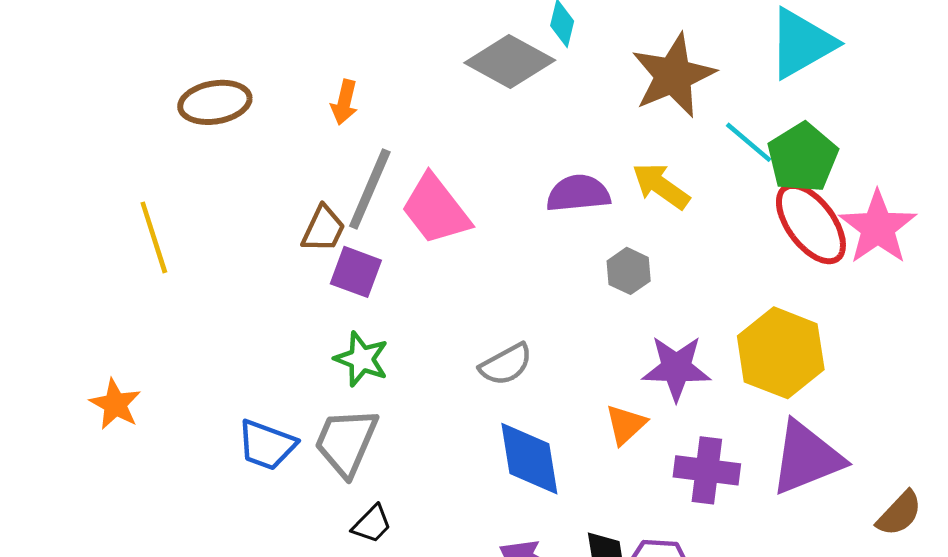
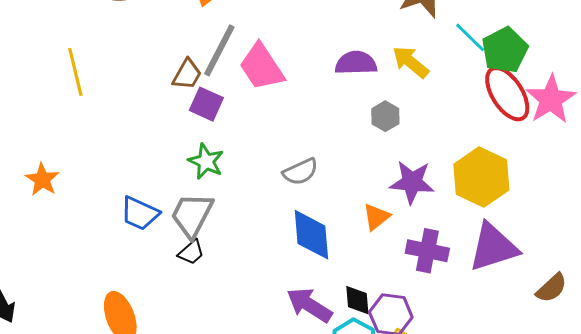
black trapezoid: (372, 524) -> (191, 252), moved

